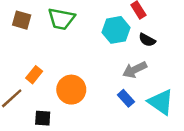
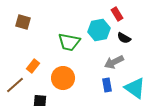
green trapezoid: (61, 19) -> (69, 42), moved
blue rectangle: (126, 98) -> (107, 85), turned 32

